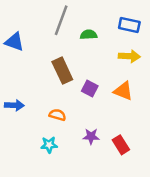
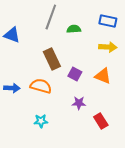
orange semicircle: (57, 115) -> (41, 86), moved, size x1.5
purple star: (91, 136) -> (79, 103), moved

